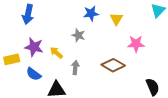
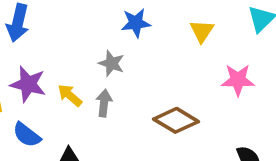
yellow triangle: (116, 19) -> (202, 31), moved
pink star: (136, 44) -> (238, 80), moved
gray arrow: (75, 68) -> (104, 103), moved

